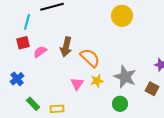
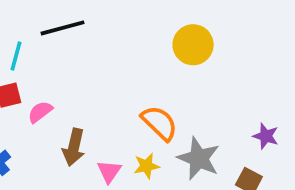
brown arrow: (66, 47) -> (74, 147), moved
orange semicircle: (90, 58) -> (159, 123), moved

